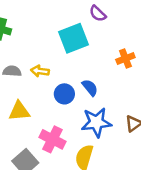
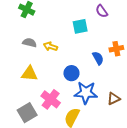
cyan square: (73, 38) -> (80, 26), size x0.7
blue semicircle: (90, 88) -> (98, 58), moved
blue circle: (64, 94) -> (71, 73), moved

